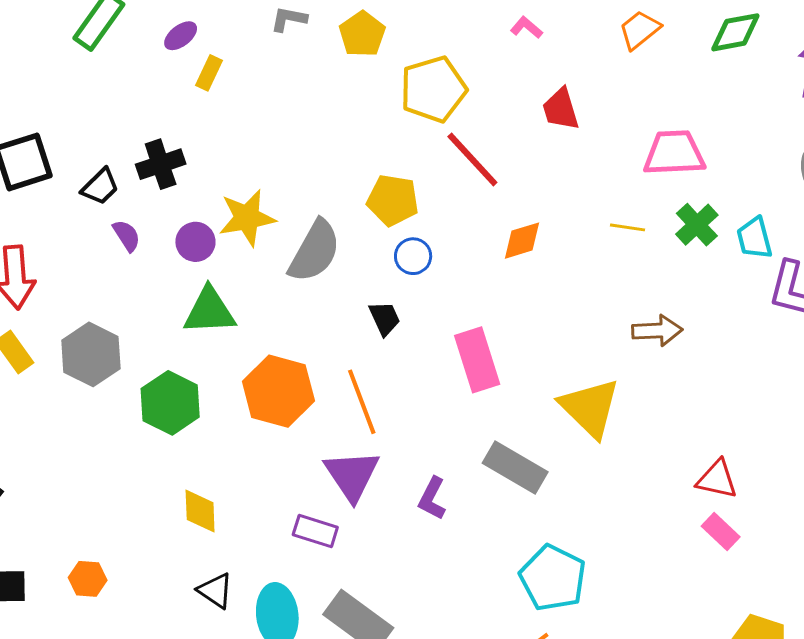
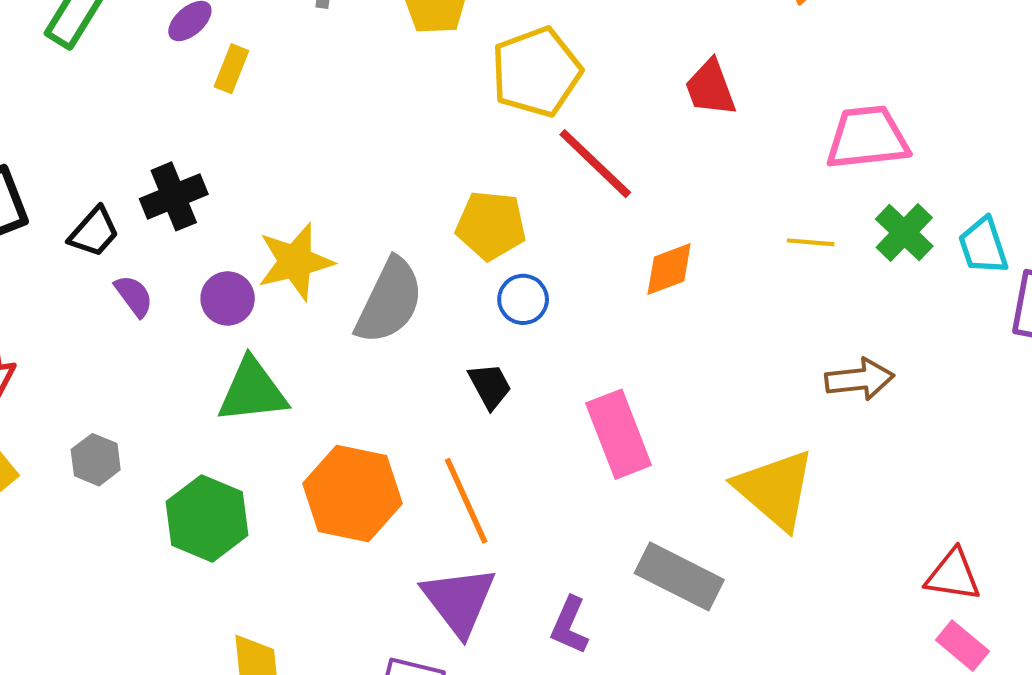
gray hexagon: (91, 354) -> (96, 460), size x0.6

